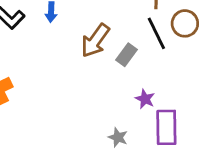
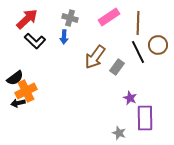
gray star: (118, 137) -> (119, 133), moved

